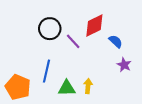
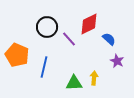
yellow arrow: (88, 86) -> (94, 78), moved
orange pentagon: (18, 87) -> (17, 55), moved
green triangle: (67, 88) -> (74, 83), moved

